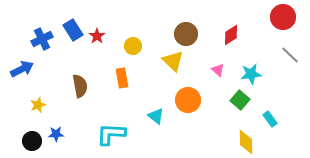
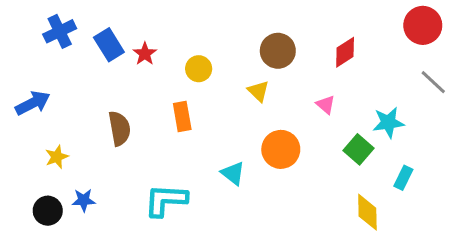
blue cross: (42, 39) -> (60, 31), moved
yellow triangle: (173, 61) -> (258, 91), size x0.7
cyan star: (251, 74) -> (388, 122), moved
cyan rectangle: (270, 119) -> (403, 178), turned 63

